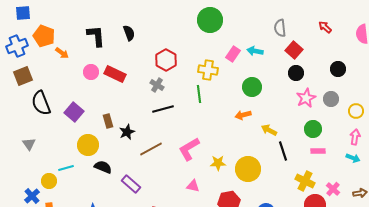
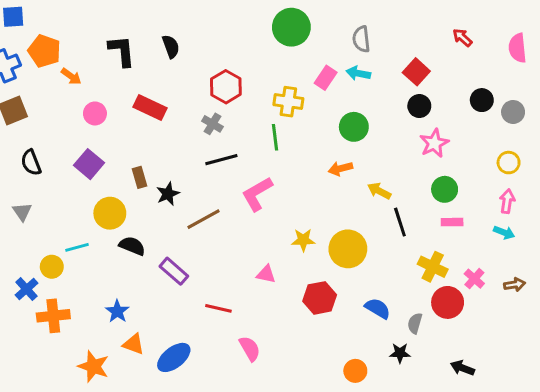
gray semicircle: (280, 28) -> (361, 39), moved
pink circle: (91, 72) -> (95, 113), moved
gray circle: (331, 99) -> (513, 112), moved
black semicircle: (41, 103) -> (31, 163), moved, size x0.7
pink L-shape: (189, 149) -> (257, 194), moved

